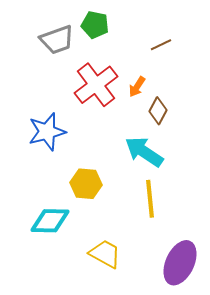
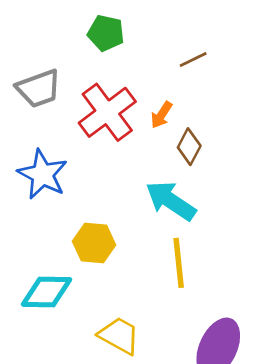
gray trapezoid: (57, 40) -> (39, 89), moved
blue star: (47, 132) -> (43, 174), turned -30

